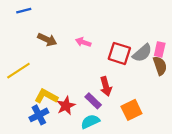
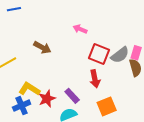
brown arrow: (47, 40) -> (42, 47), moved
pink arrow: (83, 42) -> (80, 29), moved
red arrow: (106, 86) -> (95, 79), moved

